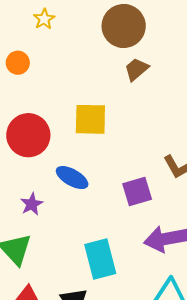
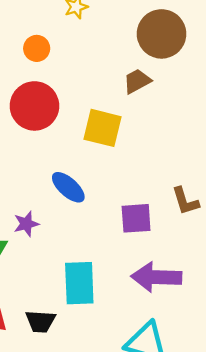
brown trapezoid: (136, 69) -> (137, 81), moved
red circle: (28, 135) -> (34, 106), moved
purple star: (32, 204) -> (26, 224), moved

